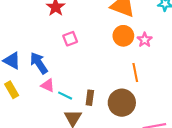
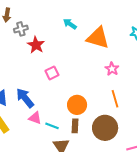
orange circle: (123, 36) -> (77, 105), moved
pink star: (145, 40) -> (112, 69), moved

